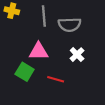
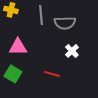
pink triangle: (39, 51) -> (18, 47), moved
green square: (25, 72) -> (13, 74), moved

